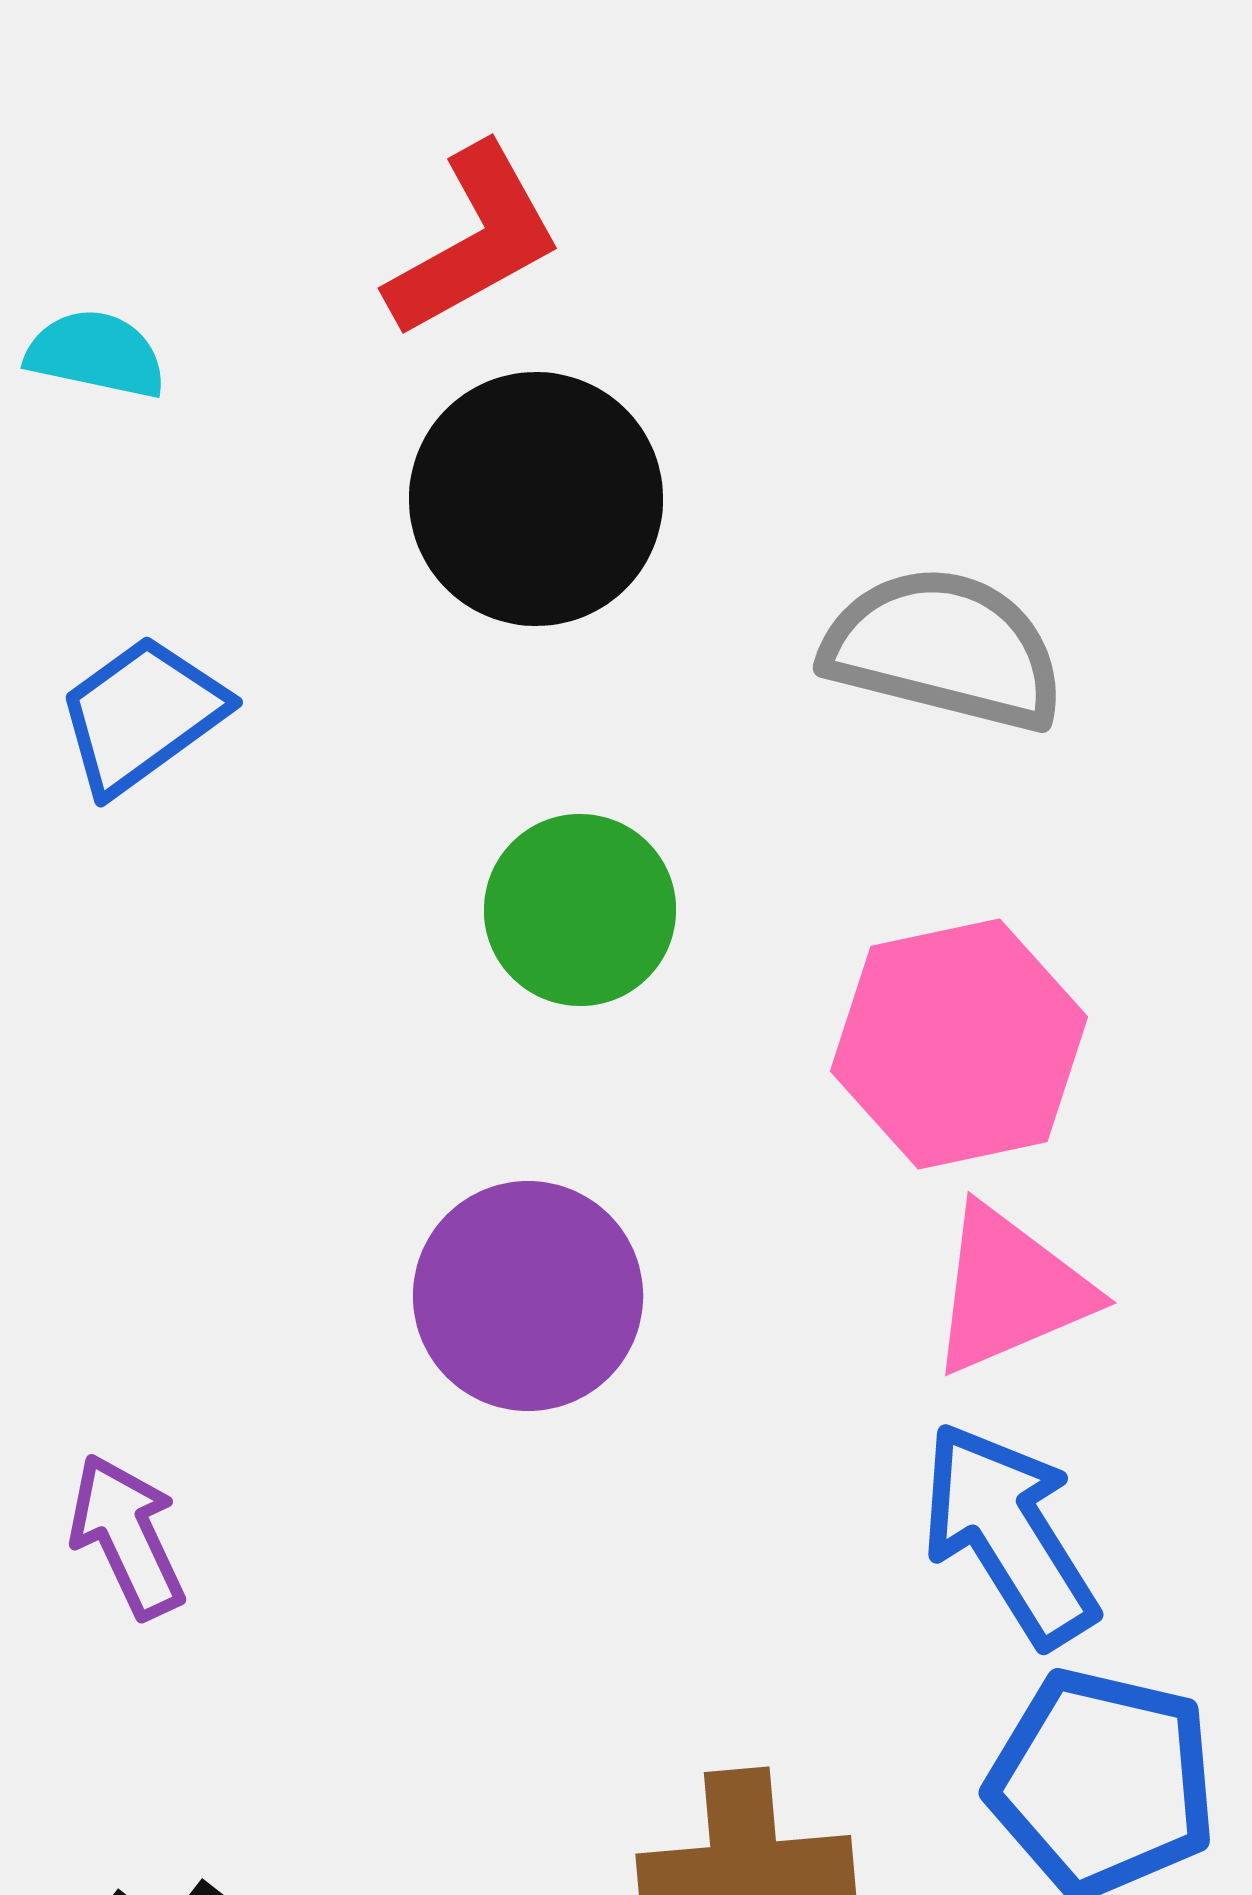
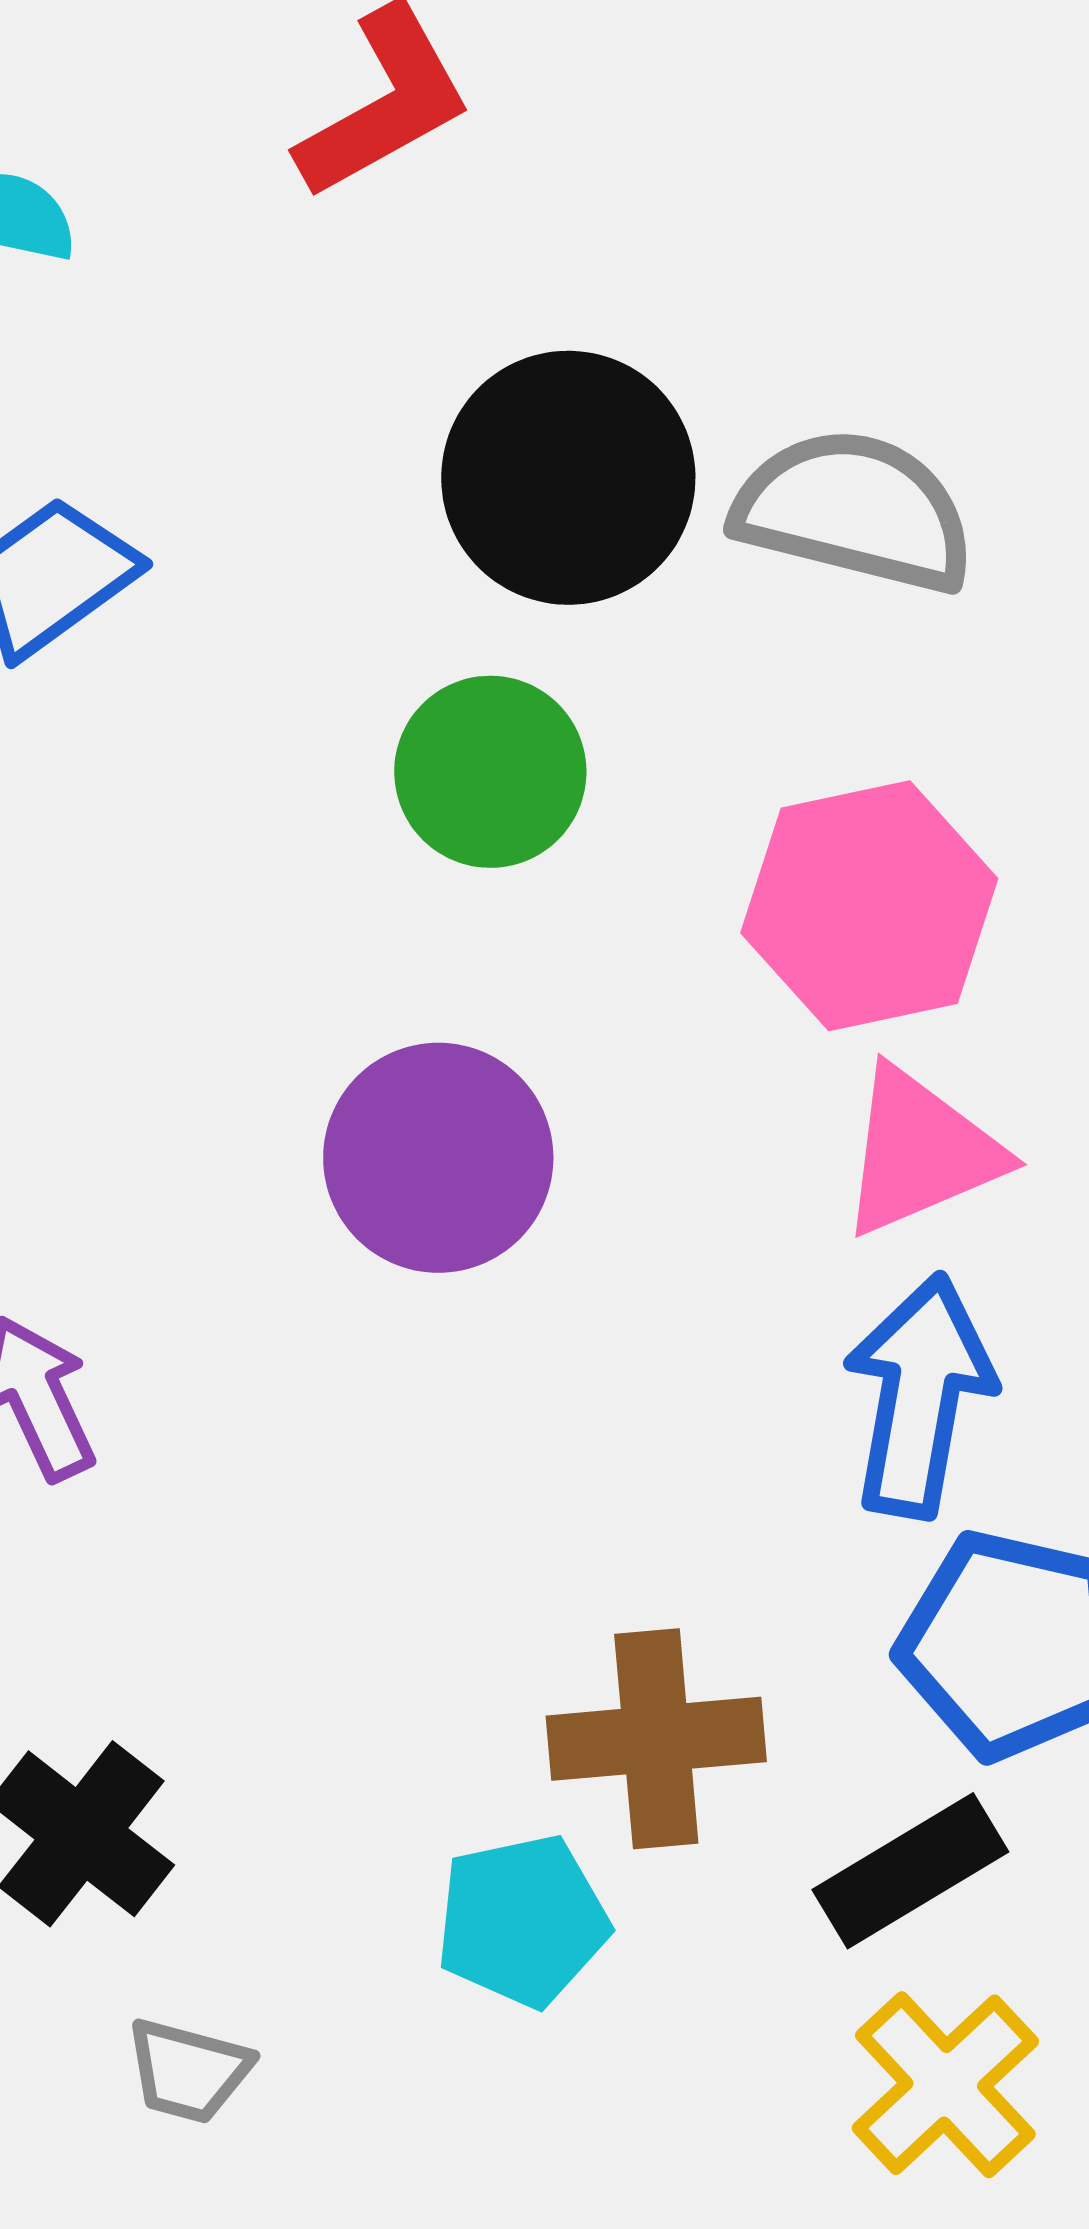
black circle: (536, 499) -> (568, 478), moved
blue arrow: (1009, 1534) -> (919, 1396), turned 42

